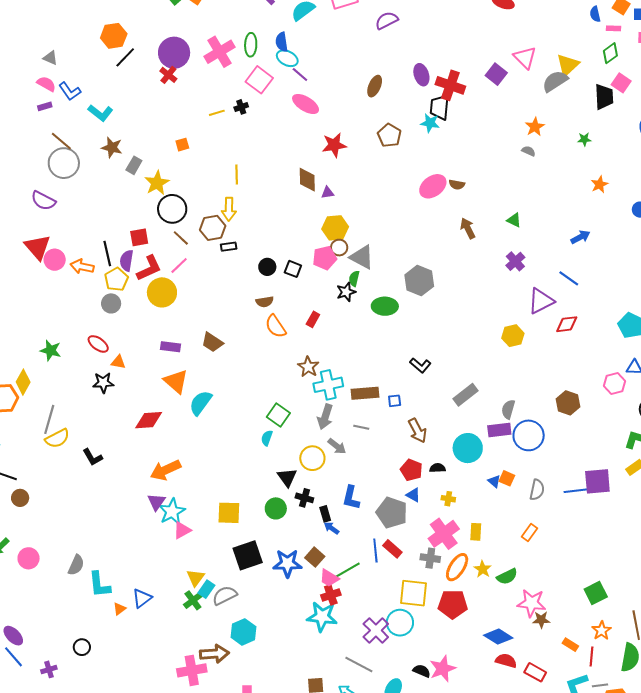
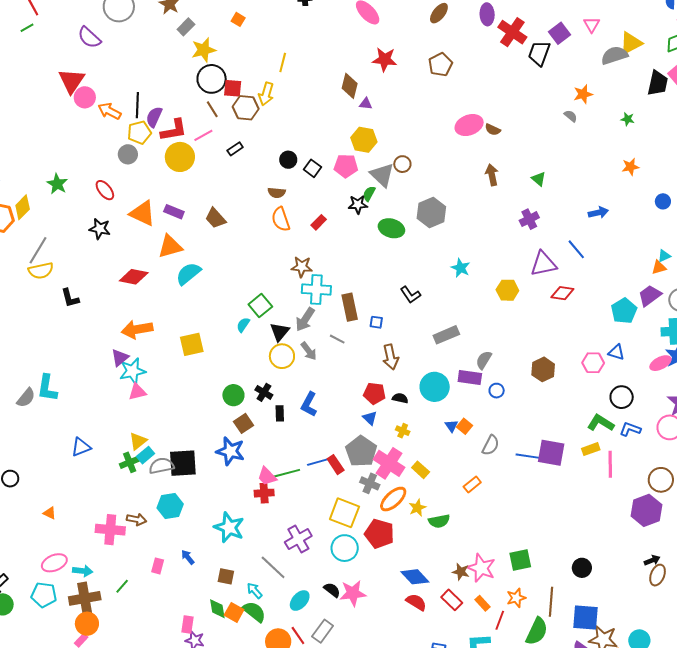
pink triangle: (525, 57) -> (592, 25), size x0.7
black trapezoid: (440, 107) -> (539, 53), moved
cyan star: (430, 123) -> (461, 268), moved
orange square: (182, 145) -> (238, 19), turned 32
red square: (139, 237) -> (233, 88), moved
black rectangle: (229, 247) -> (235, 149), moved, turned -42
brown circle: (339, 248) -> (402, 164), moved
orange triangle: (118, 362) -> (143, 213), moved, size x1.8
brown star: (308, 367) -> (302, 267), turned 30
orange triangle: (176, 381) -> (170, 246), turned 48
brown rectangle: (365, 393) -> (350, 307), turned 68
blue circle: (529, 435) -> (497, 391), size x0.5
red pentagon: (411, 470) -> (375, 393), turned -30
black triangle: (287, 477) -> (280, 332), moved
yellow square: (229, 513) -> (192, 344), moved, turned -30
gray pentagon: (392, 513) -> (361, 451), moved
blue arrow: (331, 528) -> (188, 557), moved
yellow rectangle: (476, 532) -> (421, 470), turned -66
pink cross: (444, 534) -> (389, 463), turned -36
blue line: (375, 551) -> (319, 462), turned 65
black square: (248, 555) -> (183, 463), moved
brown square: (315, 557) -> (243, 423), moved
cyan L-shape: (99, 585) -> (47, 388), moved
pink star: (531, 603) -> (481, 568), moved
orange triangle: (119, 609) -> (50, 513), moved, turned 48
cyan star: (322, 617) -> (229, 527), moved
cyan circle: (400, 623) -> (345, 548), moved
brown arrow: (214, 654) -> (137, 519), size x0.7
red rectangle: (535, 672) -> (452, 600), moved

